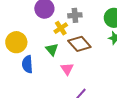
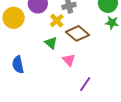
yellow circle: (16, 42) -> (14, 18), moved
blue semicircle: (27, 64) -> (18, 65), moved

